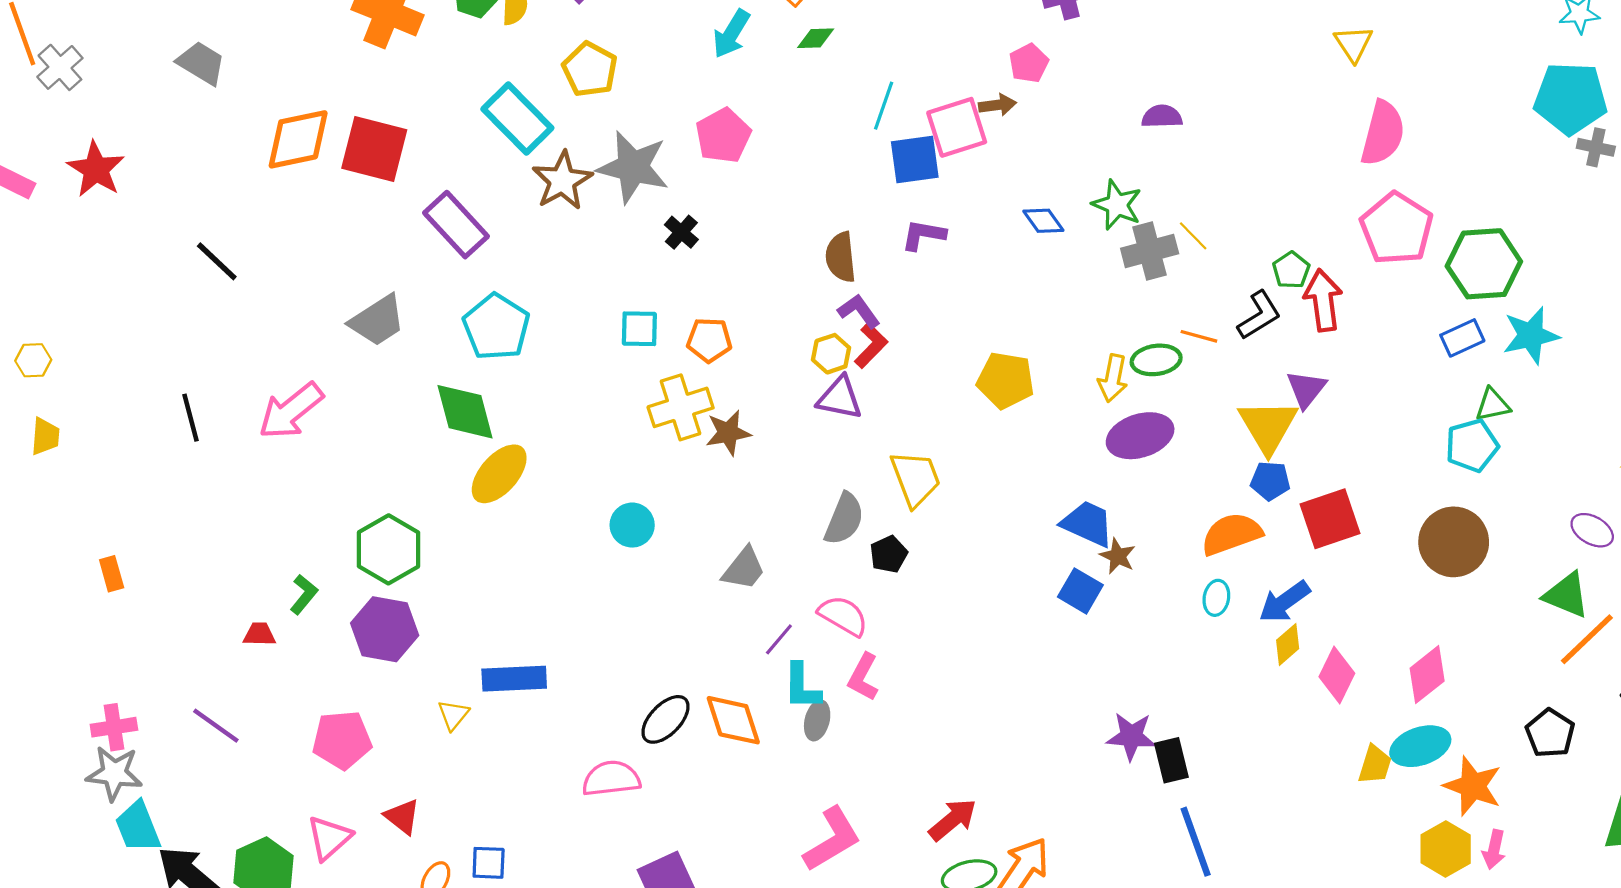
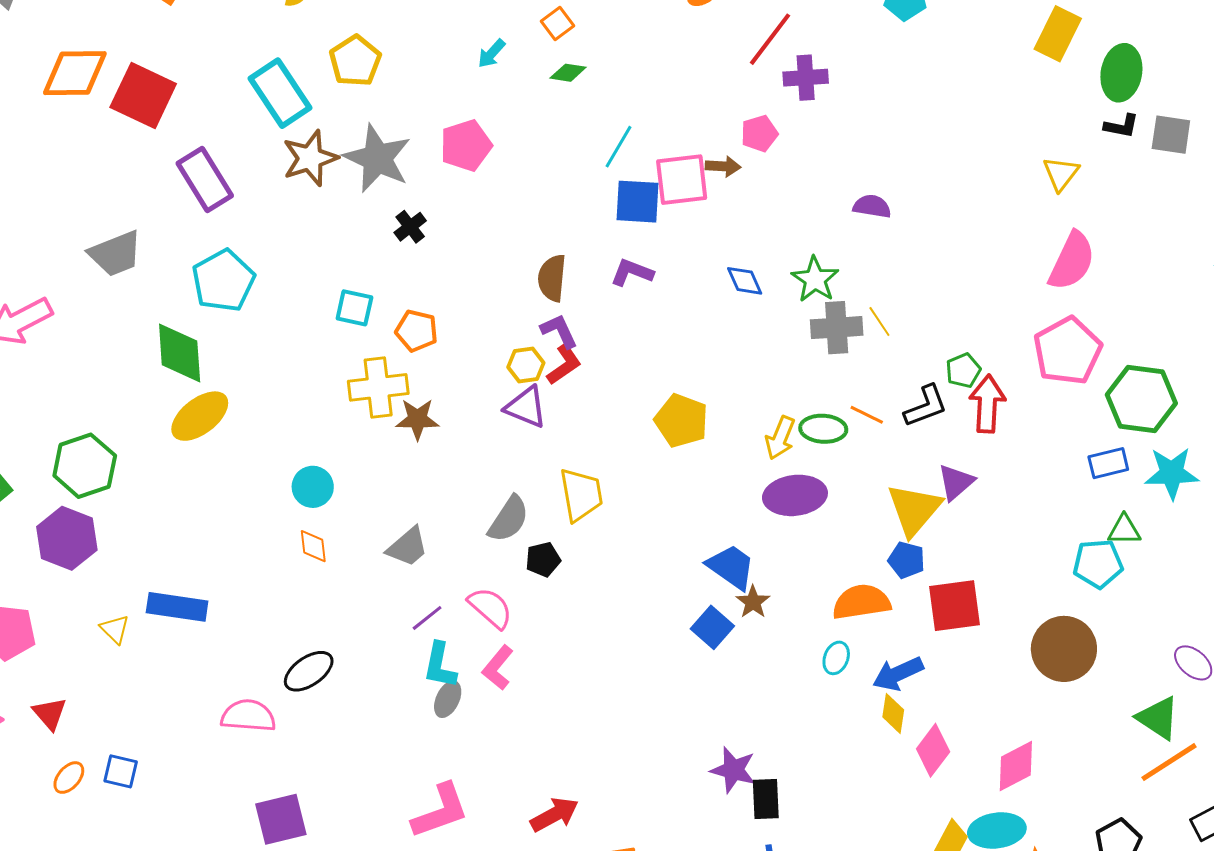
cyan arrow: (731, 34) -> (492, 53), size x0.7
yellow diamond: (1288, 644) -> (893, 713), turned -51
yellow triangle: (453, 715) -> (115, 629), turned -36
orange diamond: (733, 720) -> (313, 546), moved, size x0.6

